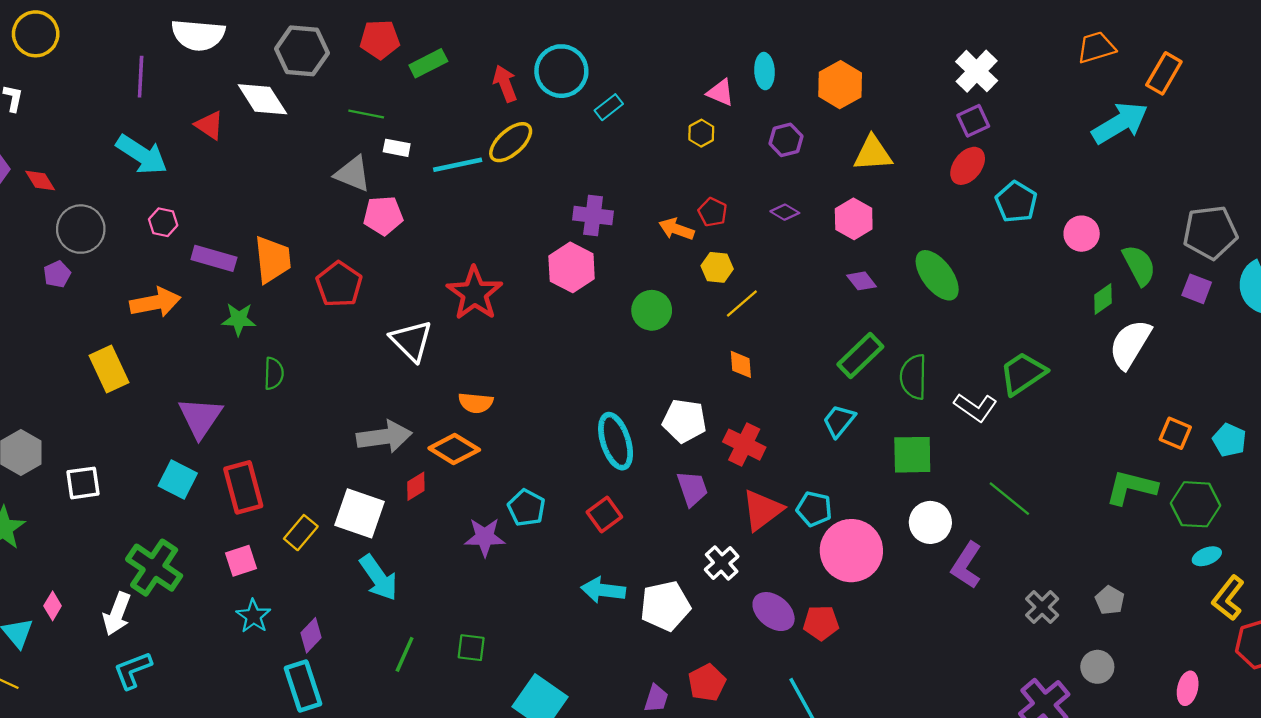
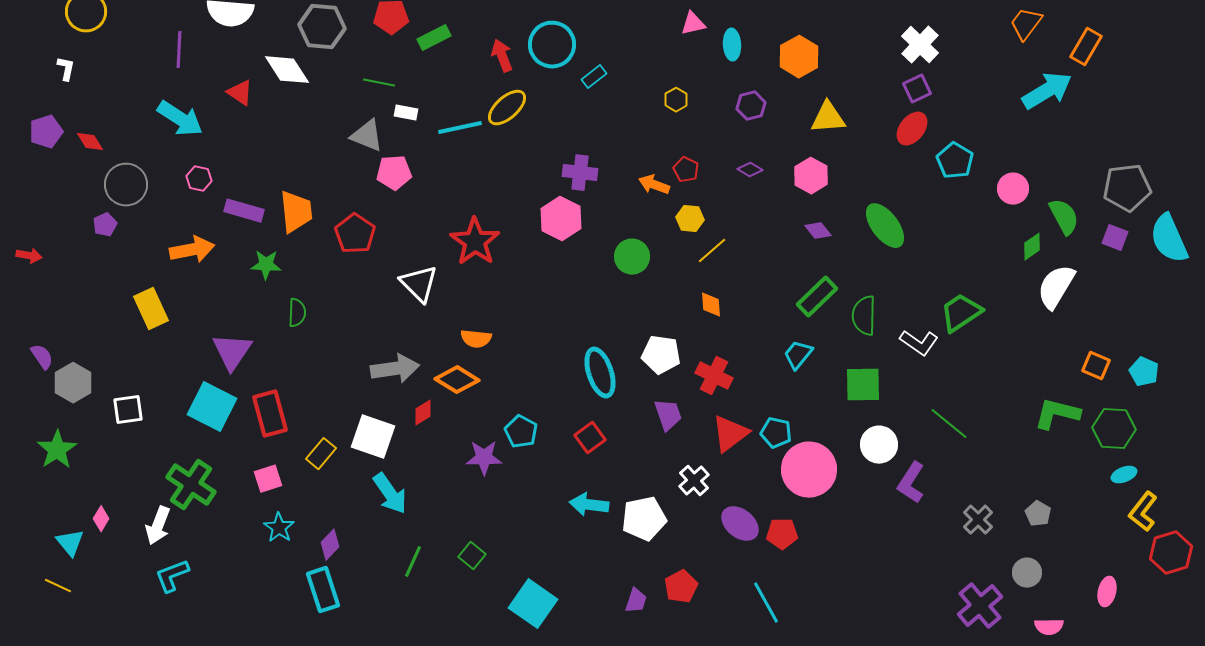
orange trapezoid: (1096, 47) -> (1026, 24), turned -36
pink triangle: (721, 93) -> (693, 24), moved, turned -36
cyan square: (178, 480) -> (212, 407), size x1.4
green square: (471, 648) -> (472, 556), turned 32

